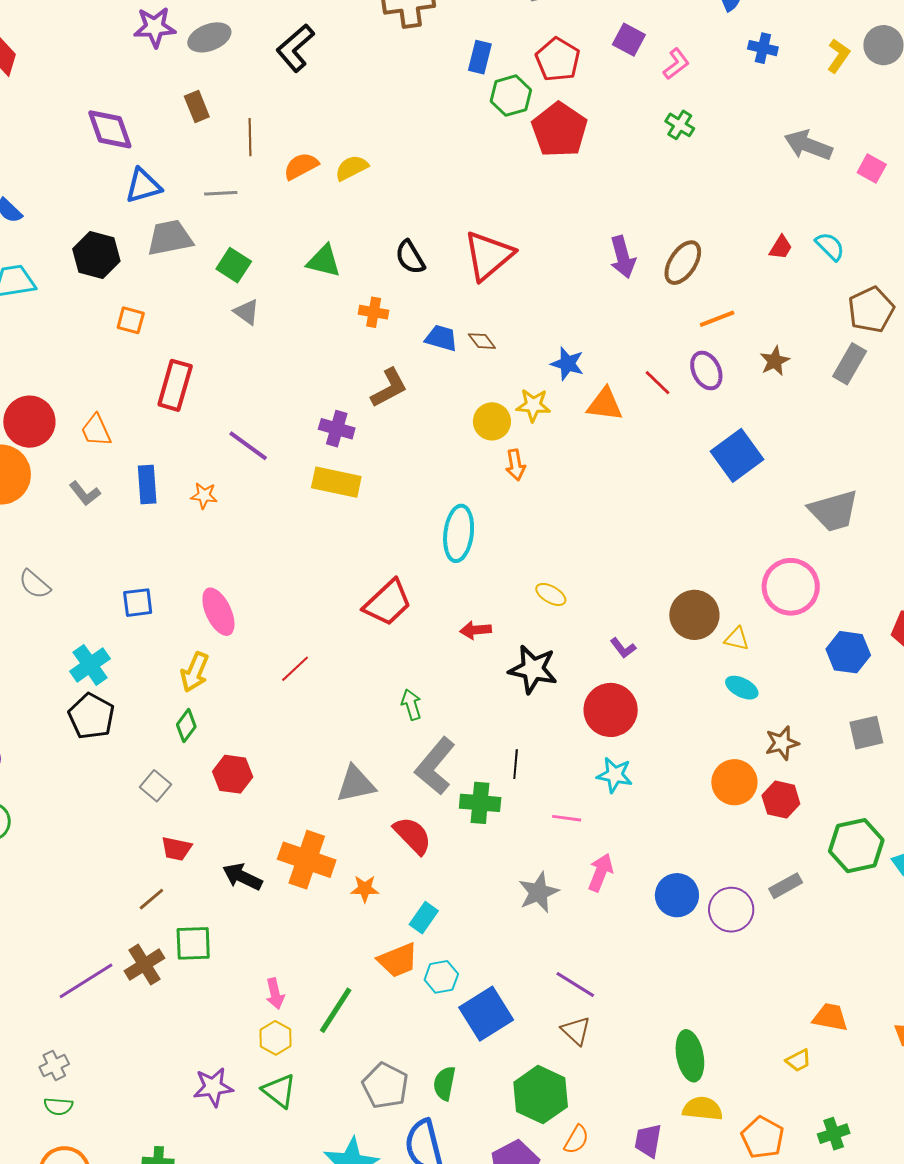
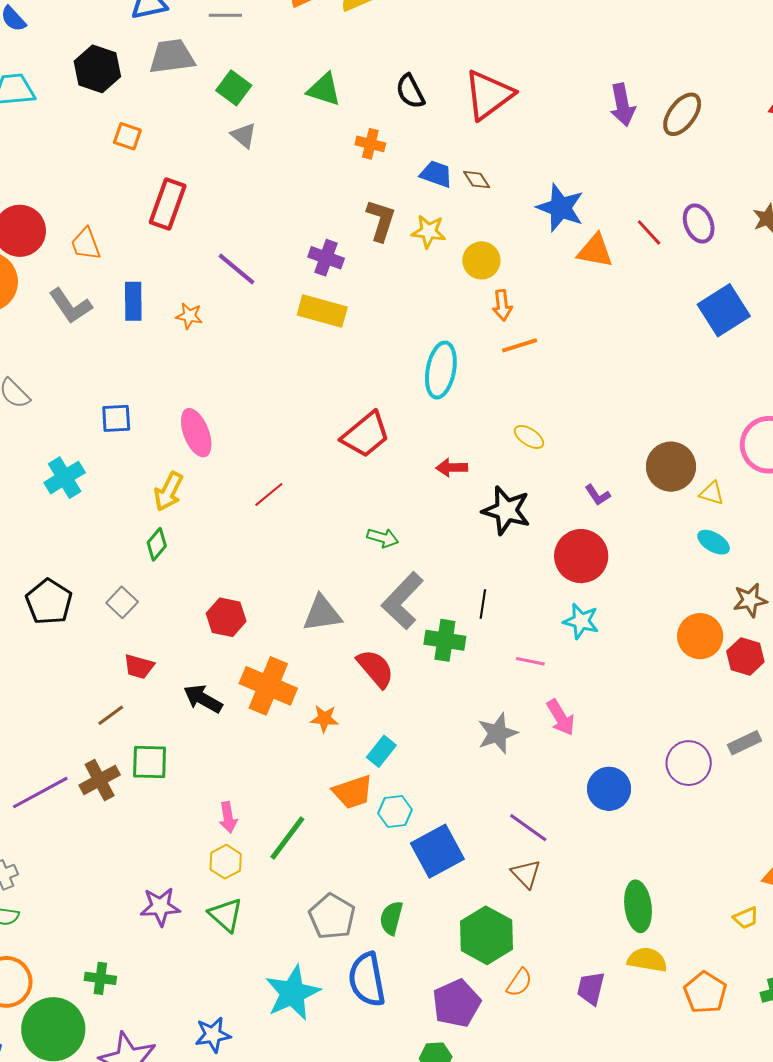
orange line: (717, 319) -> (520, 345), moved
blue star: (567, 364) -> (560, 208), size x1.4
brown L-shape: (389, 388) -> (381, 220), turned -48
yellow star: (533, 405) -> (429, 232), moved
gray L-shape: (85, 493) -> (70, 306), size x1.4
green arrow: (411, 705) -> (383, 538), turned 120
black pentagon: (91, 716) -> (49, 602), moved
red hexagon: (233, 774) -> (226, 617), moved
pink arrow: (601, 872) -> (561, 718), turned 123
blue circle: (677, 895) -> (609, 789), moved

